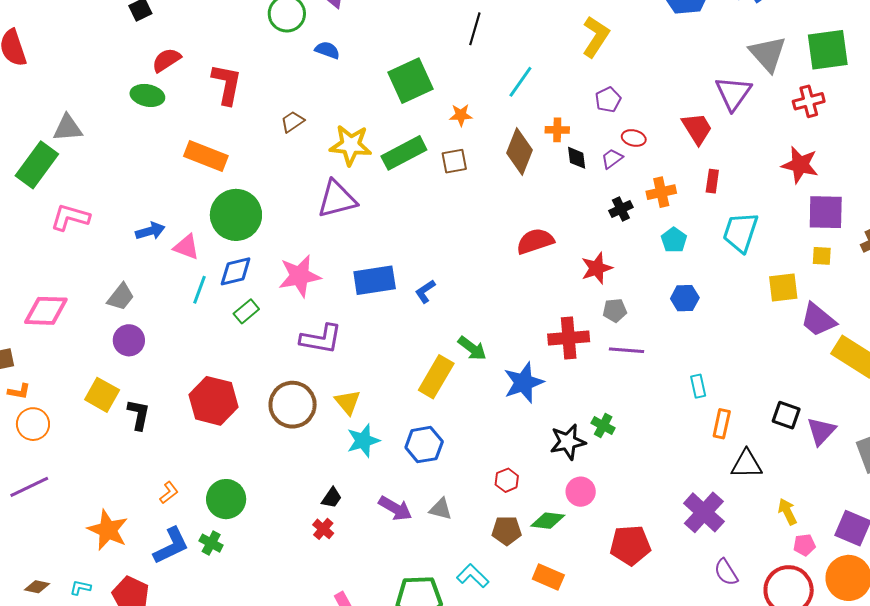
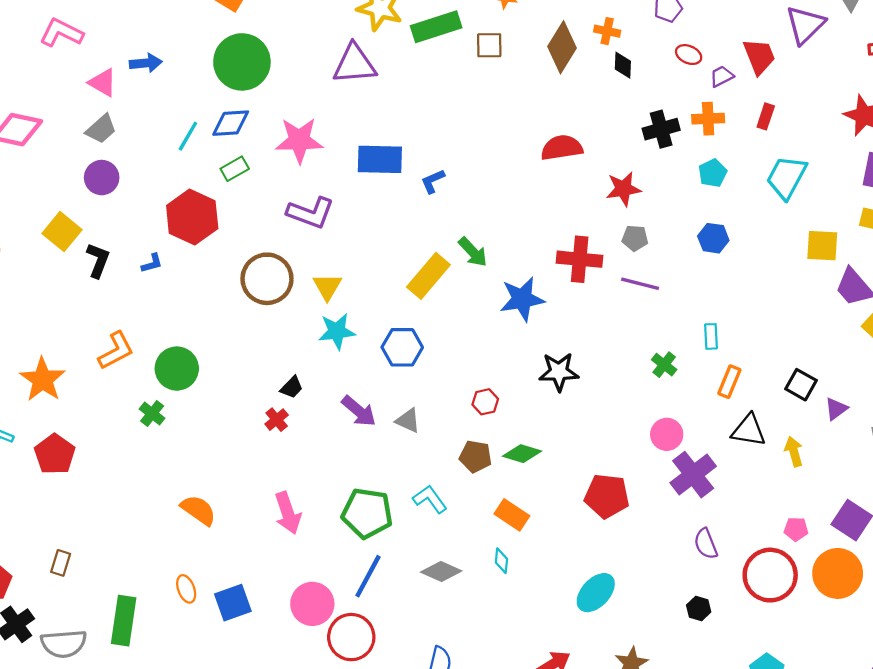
purple trapezoid: (612, 159) -> (722, 76), moved
black cross: (621, 209) -> (661, 129), size x1.4
pink triangle: (186, 247) -> (103, 83), moved
red hexagon: (214, 401) -> (192, 217), moved
green cross: (603, 426) -> (664, 365), moved
purple triangle: (821, 431) -> (836, 409), size x0.7
pink circle: (581, 492) -> (667, 434), moved
orange L-shape: (169, 493) -> (116, 351), size x1.6
yellow arrow: (787, 512) -> (794, 452), moved
blue L-shape: (171, 546) -> (152, 263), moved, size x0.5

